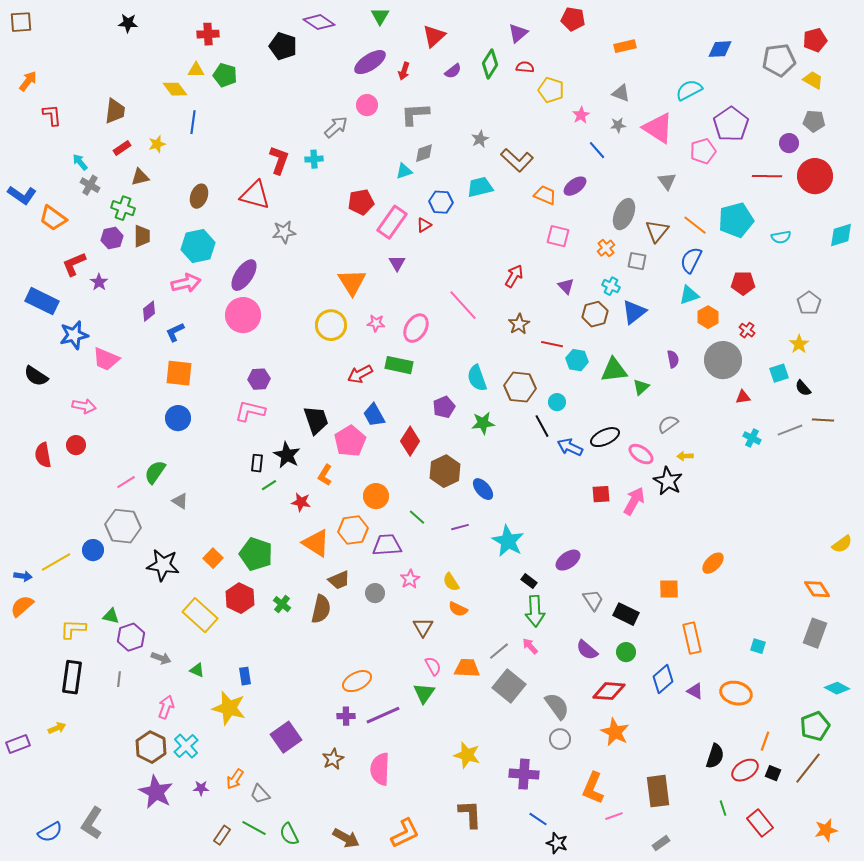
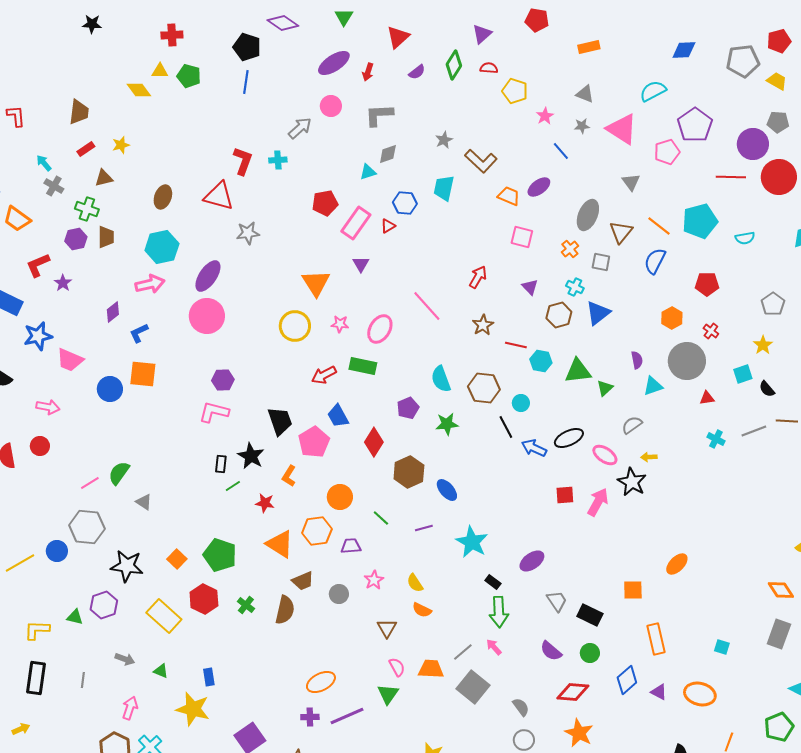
blue line: (193, 122) -> (246, 82), moved
purple circle: (789, 143) -> (753, 144), size x1.6
cyan trapezoid: (480, 187) -> (444, 188), turned -64
cyan triangle: (689, 295) -> (653, 386), moved
blue circle: (178, 418) -> (110, 389), moved
purple trapezoid: (387, 545) -> (351, 546), size x0.7
purple hexagon: (131, 637) -> (104, 605), moved
gray semicircle: (557, 706) -> (521, 707), size x0.7

